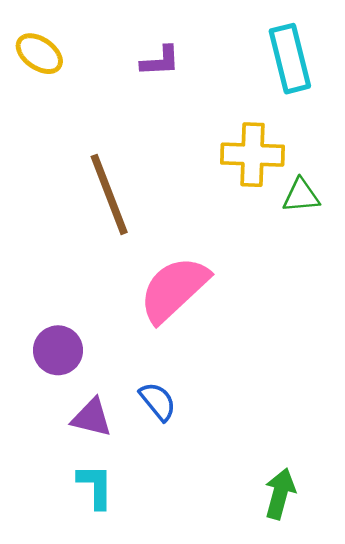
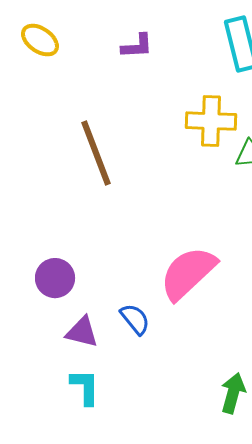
pink semicircle: (174, 289) -> (188, 273), moved

